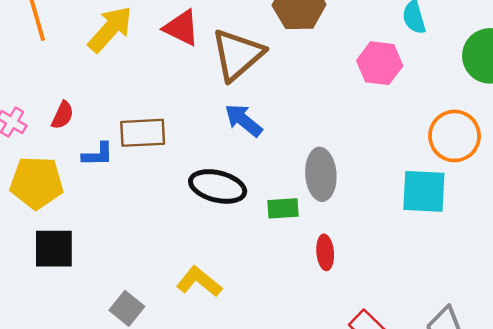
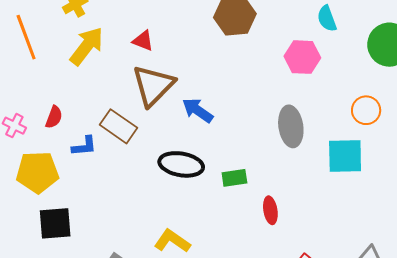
red triangle: (181, 28) -> (143, 41), size x0.7
brown triangle: (237, 55) -> (153, 85), moved
brown rectangle: (143, 133) -> (118, 126), turned 42
orange circle: (455, 136) -> (366, 110), size x0.7
gray ellipse: (321, 174) -> (291, 126), moved

